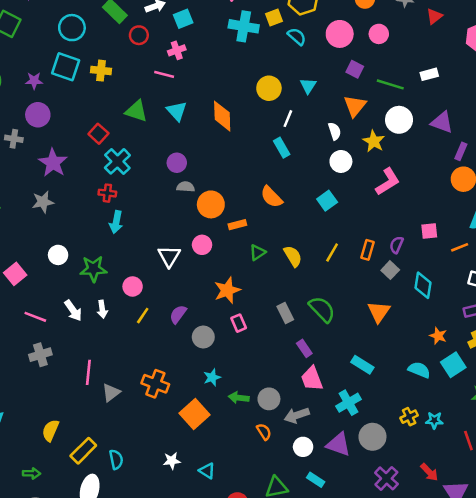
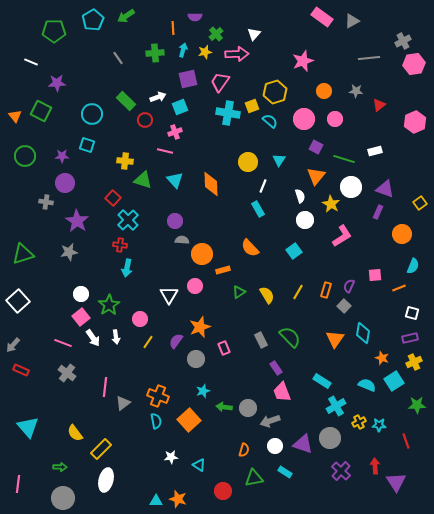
cyan square: (66, 67) -> (87, 145), size x0.7
yellow cross: (101, 71) -> (125, 161), moved
purple rectangle: (461, 151) -> (378, 212), moved
green star: (93, 269) -> (109, 305), turned -30
pink square: (15, 274) -> (81, 317), moved
cyan diamond: (423, 285) -> (363, 333), moved
orange star: (227, 290) -> (200, 327), moved
gray cross: (40, 355) -> (67, 373), turned -36
cyan cross: (348, 403) -> (336, 406), moved
yellow semicircle: (50, 430) -> (75, 433), turned -60
orange semicircle: (264, 432) -> (244, 450), moved, turned 48
cyan semicircle: (116, 459) -> (156, 421), moved
red arrow: (429, 472) -> (375, 466), turned -140

